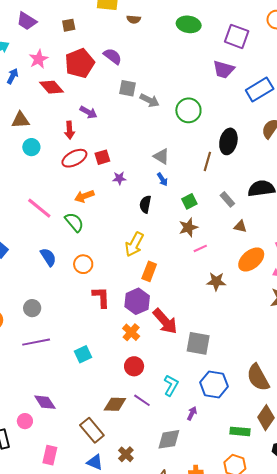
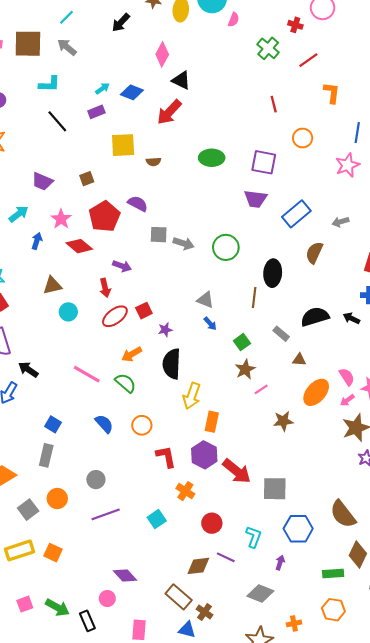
black semicircle: (145, 204) -> (172, 364), moved, size x1.6
orange cross: (131, 332) -> (185, 491), moved
gray diamond: (169, 439) -> (260, 593), turned 40
brown cross: (126, 454) -> (205, 612), moved

